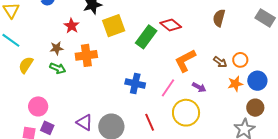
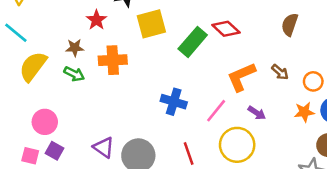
brown arrow: (220, 62) -> (280, 72), moved
yellow semicircle: (26, 65) -> (33, 66), size x1.4

